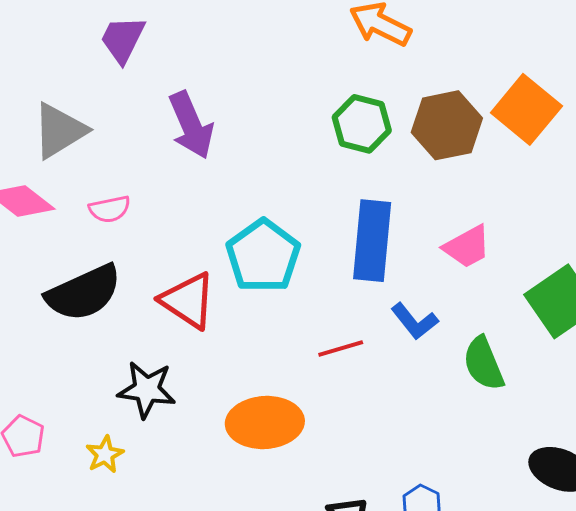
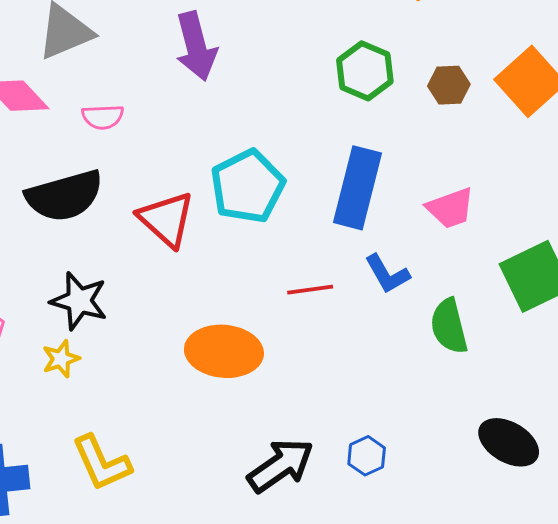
brown hexagon: (447, 125) -> (449, 85), size x0.6
black star: (147, 390) -> (79, 301), moved

